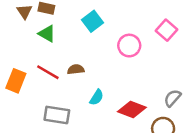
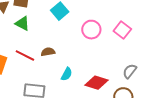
pink square: (166, 30) -> (122, 30), moved

